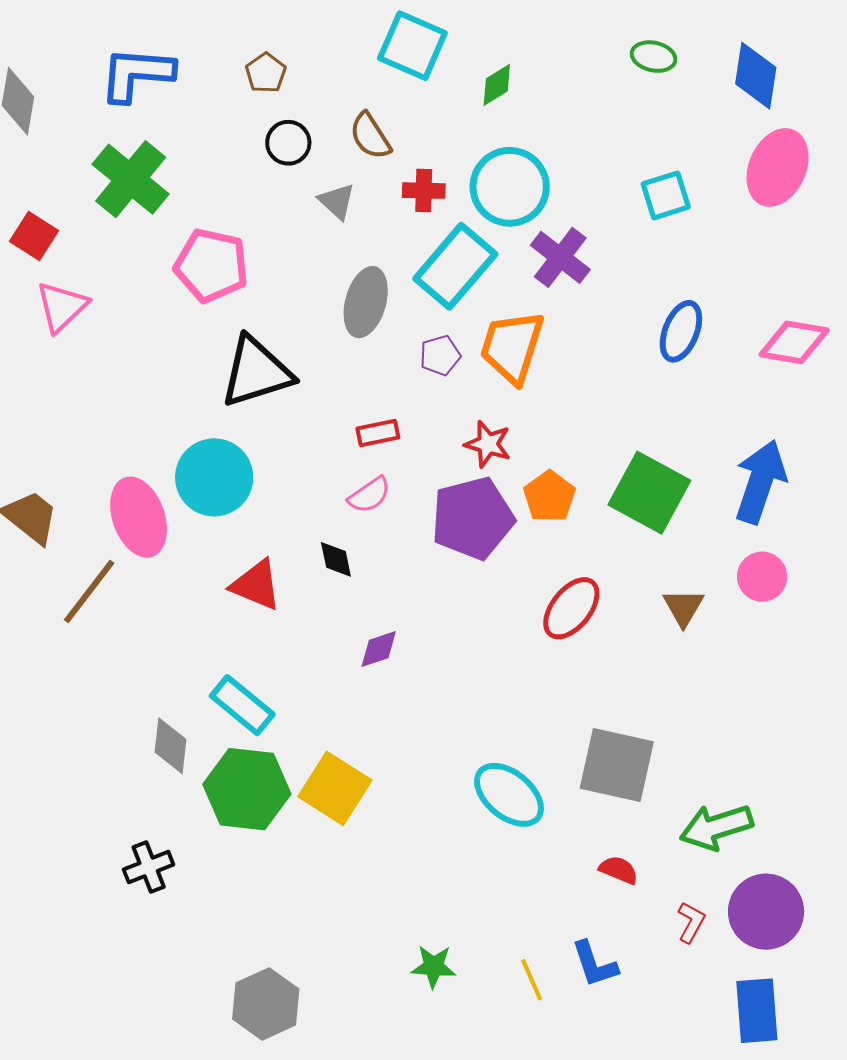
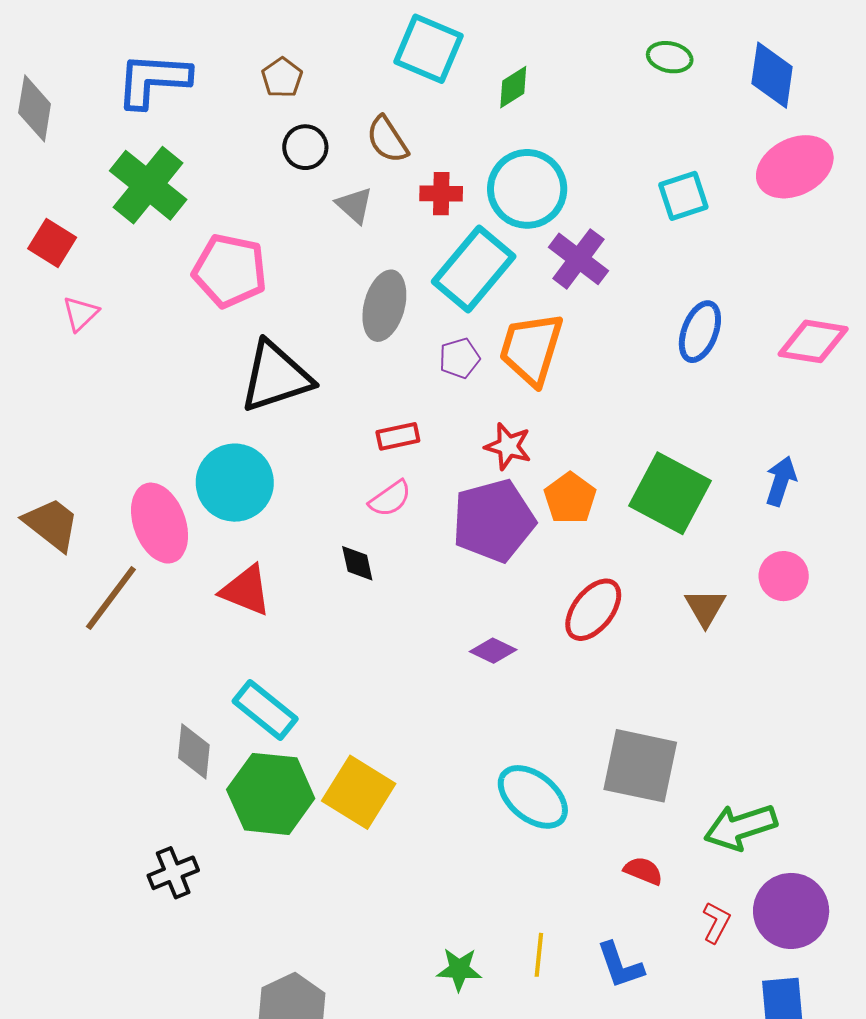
pink ellipse: (778, 167) -> (795, 167), turned 40
pink triangle: (62, 307) -> (80, 314), size x0.7
blue arrow: (760, 482) -> (781, 481), size x0.6
red triangle: (256, 585) -> (246, 590), moved
purple diamond: (379, 649) -> (493, 651), moved, turned 45
yellow line: (532, 980) -> (539, 955), moved, turned 30

